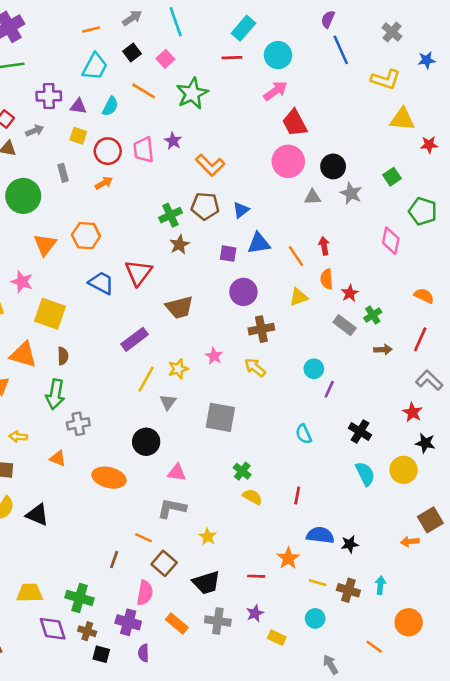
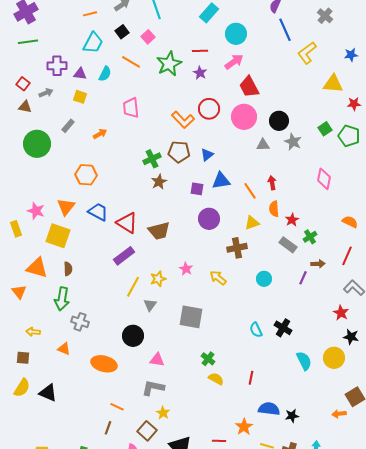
red line: (232, 58) -> (200, 51), moved
blue star: (427, 60) -> (351, 55), moved
yellow L-shape: (386, 79) -> (307, 53), moved, turned 125
purple star: (173, 141) -> (200, 73), moved
red circle: (108, 151) -> (209, 109), moved
gray rectangle: (63, 173) -> (68, 126), turned 56
green pentagon: (423, 211) -> (349, 136), moved
orange triangle: (45, 245) -> (66, 207), moved
red triangle: (138, 273) -> (127, 223), moved, turned -35
brown cross: (261, 329) -> (237, 248), moved
purple line: (329, 389) -> (303, 278), moved
gray cross: (78, 424) -> (80, 322), turned 30
black cross: (360, 431) -> (283, 328), moved
yellow star: (208, 536) -> (163, 413), moved
orange line: (144, 538) -> (117, 407), moved

